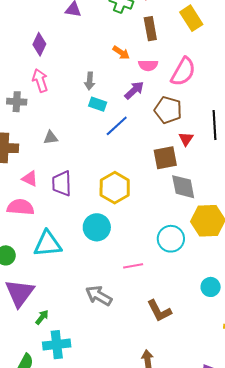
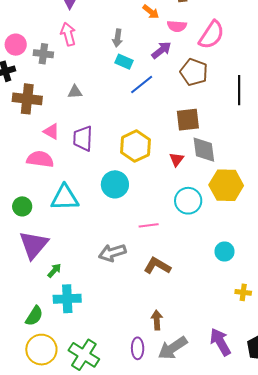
red triangle: (186, 139) -> (176, 159), moved
gray arrow: (99, 296) -> (112, 253), turned -52
brown L-shape: (159, 311) -> (157, 266), moved, turned 144

